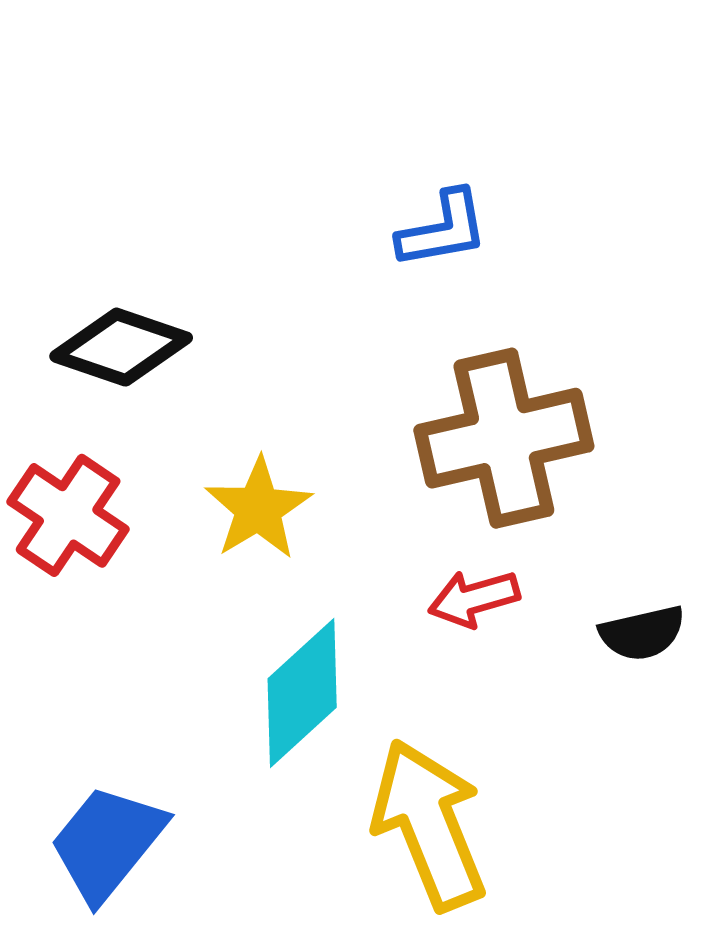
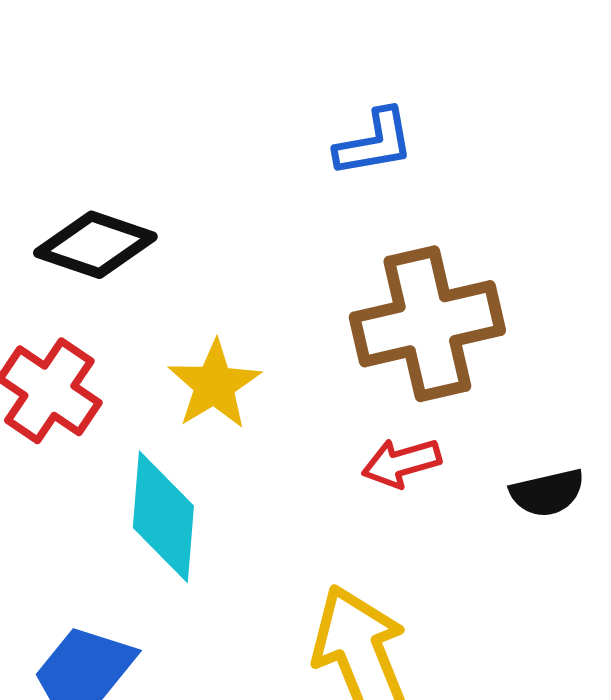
cyan diamond: (302, 693) -> (163, 517), moved, turned -43

